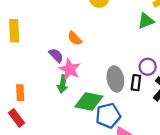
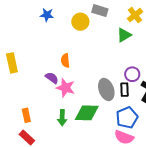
orange semicircle: (75, 38) -> (65, 61), turned 48
green arrow: (63, 84) -> (62, 118), moved
blue pentagon: (108, 116) -> (127, 118), moved

